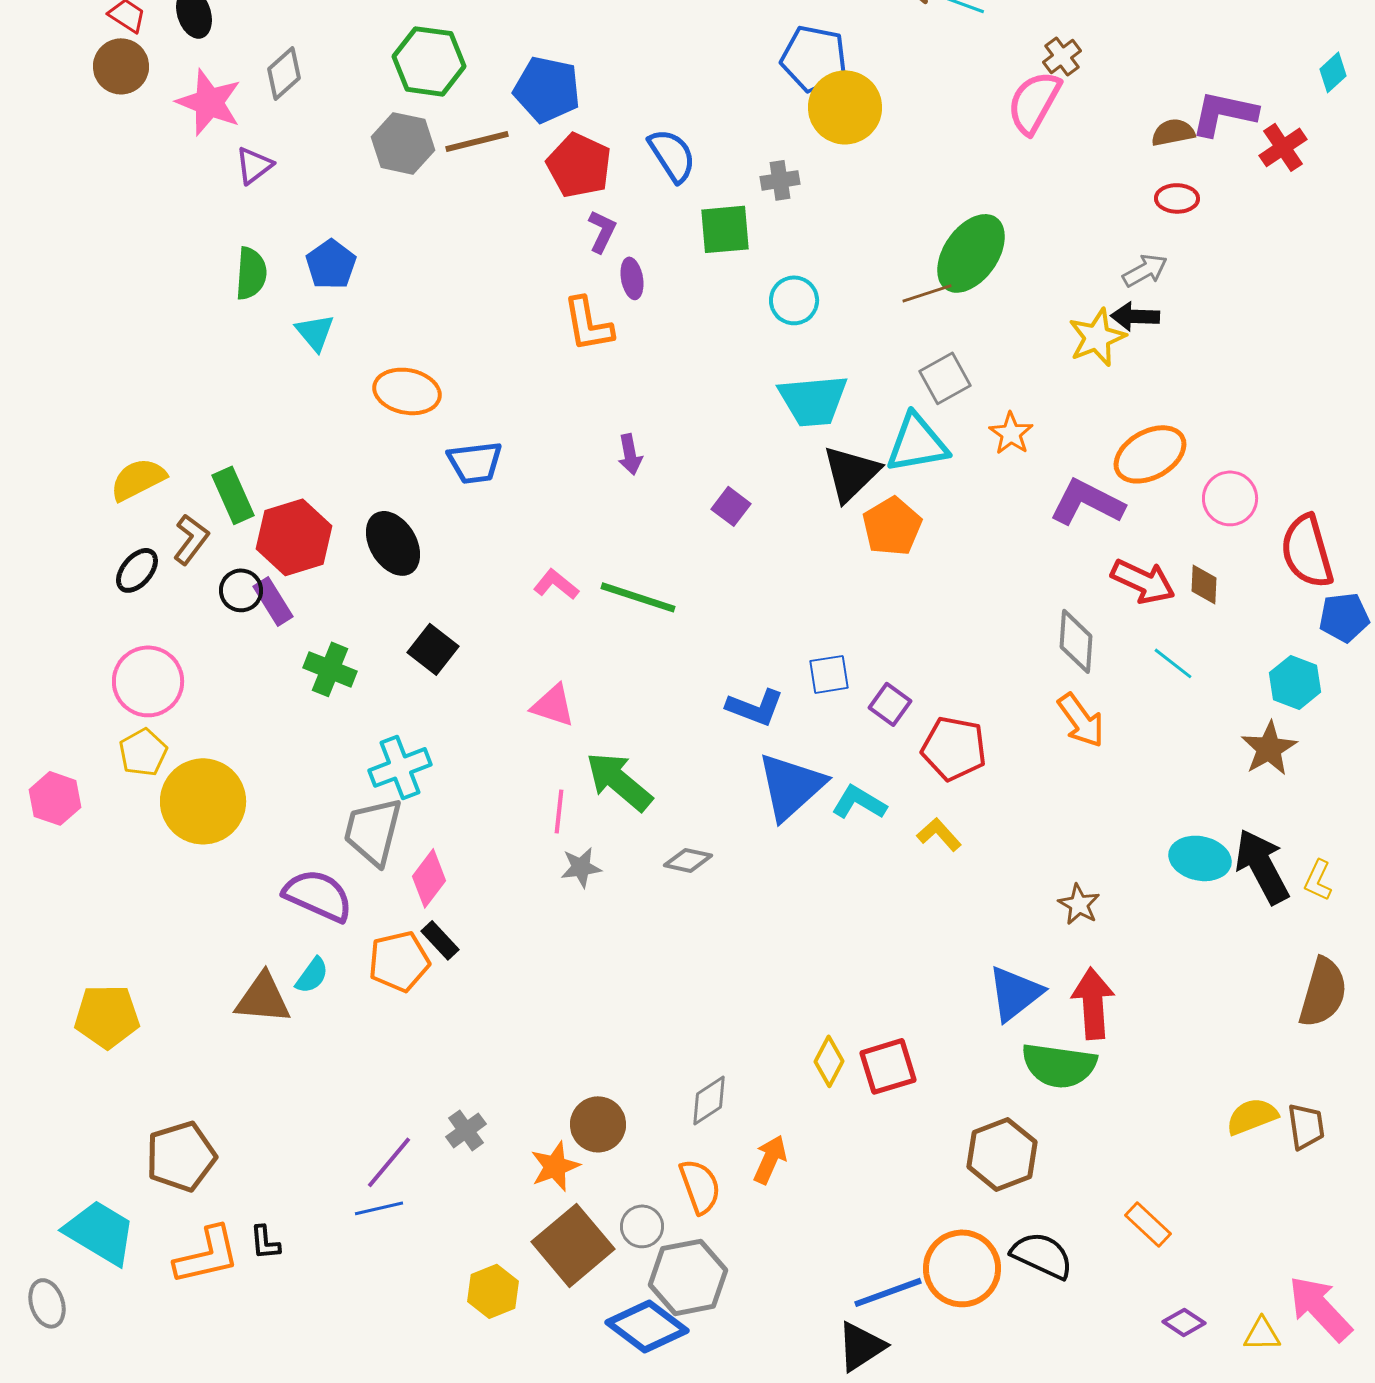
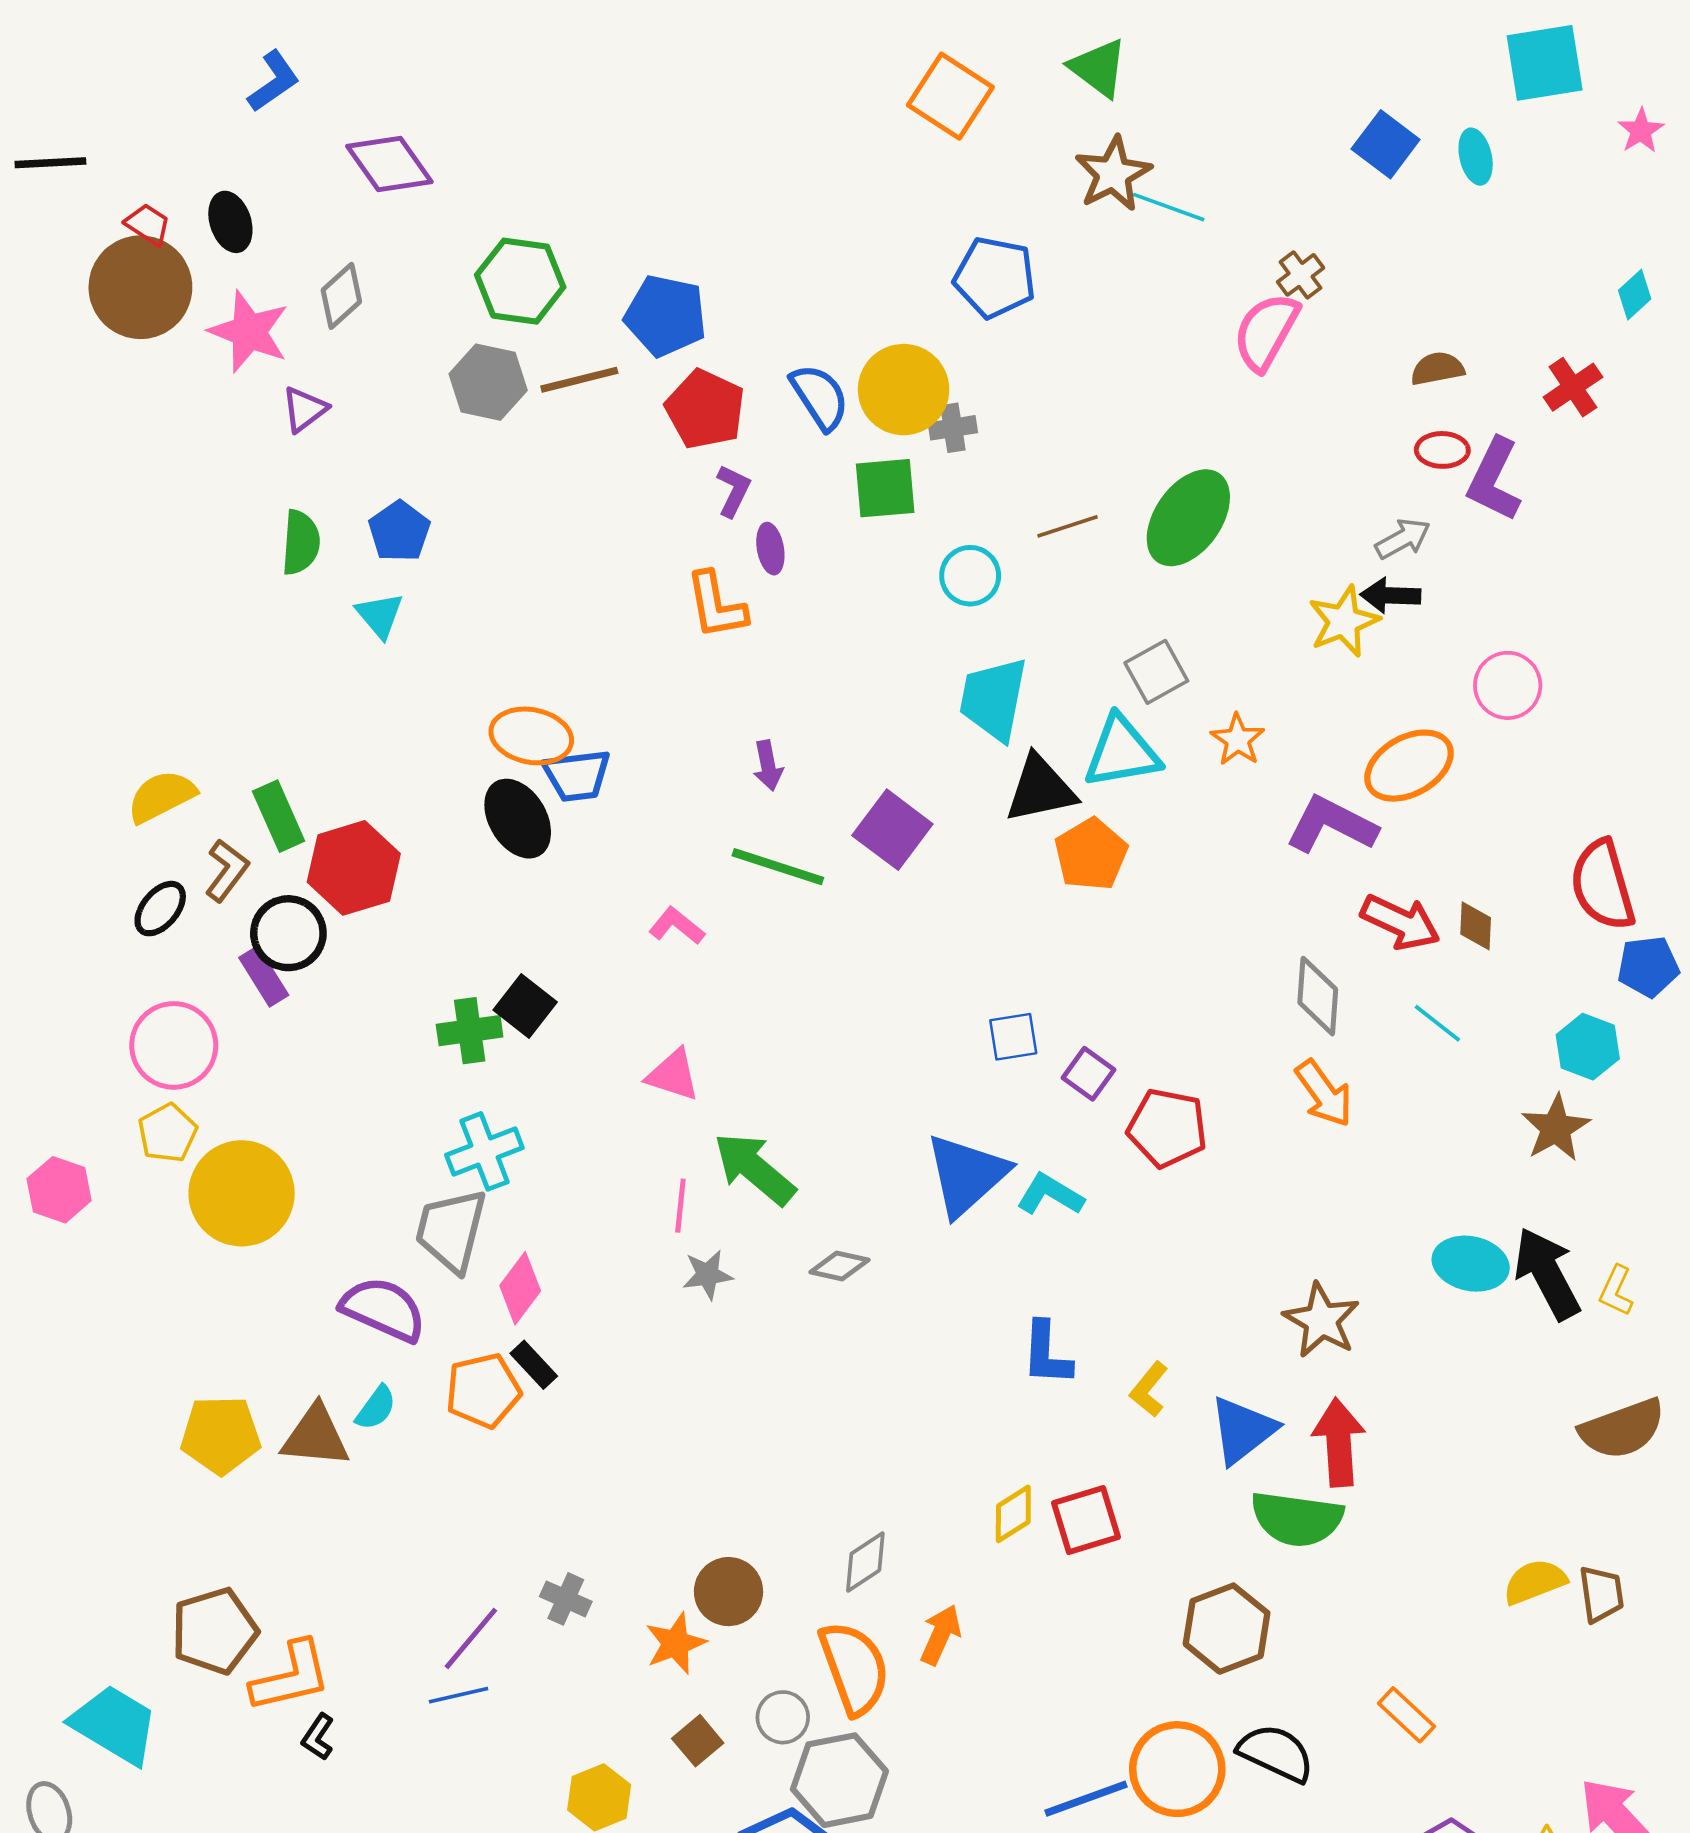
brown circle: (121, 66) -> (140, 287), size x1.5
yellow circle: (845, 107) -> (904, 390), moved
purple L-shape: (1224, 113) -> (1494, 480), moved, turned -76
brown line: (927, 293) -> (1068, 526), moved
orange ellipse: (407, 391) -> (531, 736), moved
cyan trapezoid: (813, 400) -> (994, 699), turned 106
black triangle: (851, 473) -> (1040, 789), turned 32
pink circle: (1230, 498) -> (1508, 685), moved
purple square: (731, 506) -> (892, 830), size x1.6
black ellipse: (393, 543) -> (518, 819), moved
black circle: (241, 590) -> (288, 933), size x1.4
green line: (638, 597) -> (778, 867), moved
purple rectangle: (273, 601) -> (264, 976), moved
green cross: (330, 669) -> (470, 1031), moved, turned -30
blue L-shape: (755, 707) -> (1047, 1354), moved, turned 72
yellow L-shape: (939, 834) -> (1149, 1389), moved, turned -99
brown star: (1079, 904) -> (1321, 1320), size x1.5
brown semicircle: (1323, 992) -> (1622, 1429), turned 54
yellow pentagon: (107, 1016) -> (221, 1435), moved
yellow diamond: (829, 1061) -> (1013, 1514), turned 30
gray cross: (466, 1130) -> (566, 1599), turned -30
orange semicircle: (700, 1186) -> (854, 1668), size x1.4
black L-shape: (265, 1242) -> (318, 1737), turned 39
brown square: (573, 1245) -> (698, 1741), size x0.5
orange L-shape: (207, 1255) -> (291, 1677), moved

